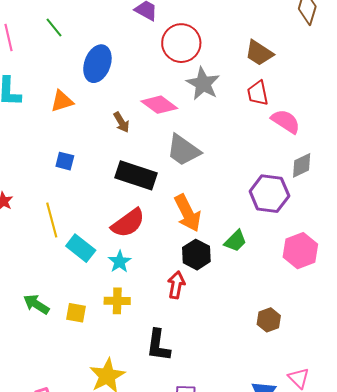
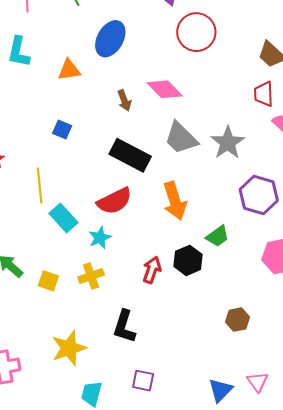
gray star: (203, 84) -> (228, 143), moved
black hexagon: (196, 255) -> (188, 260), moved
yellow cross: (117, 301) -> (91, 276), turned -30

